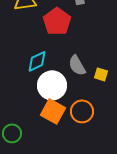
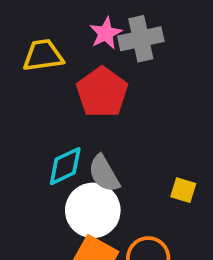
gray semicircle: (77, 65) -> (104, 173), moved

